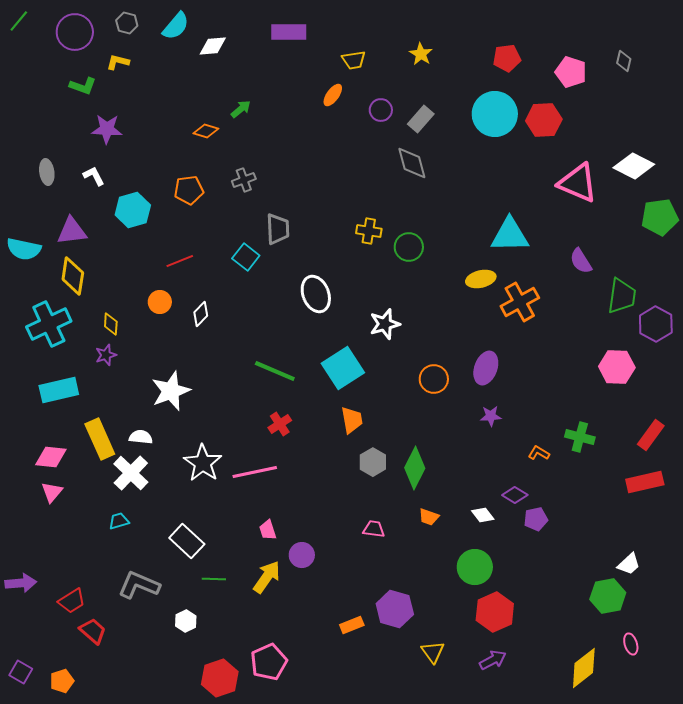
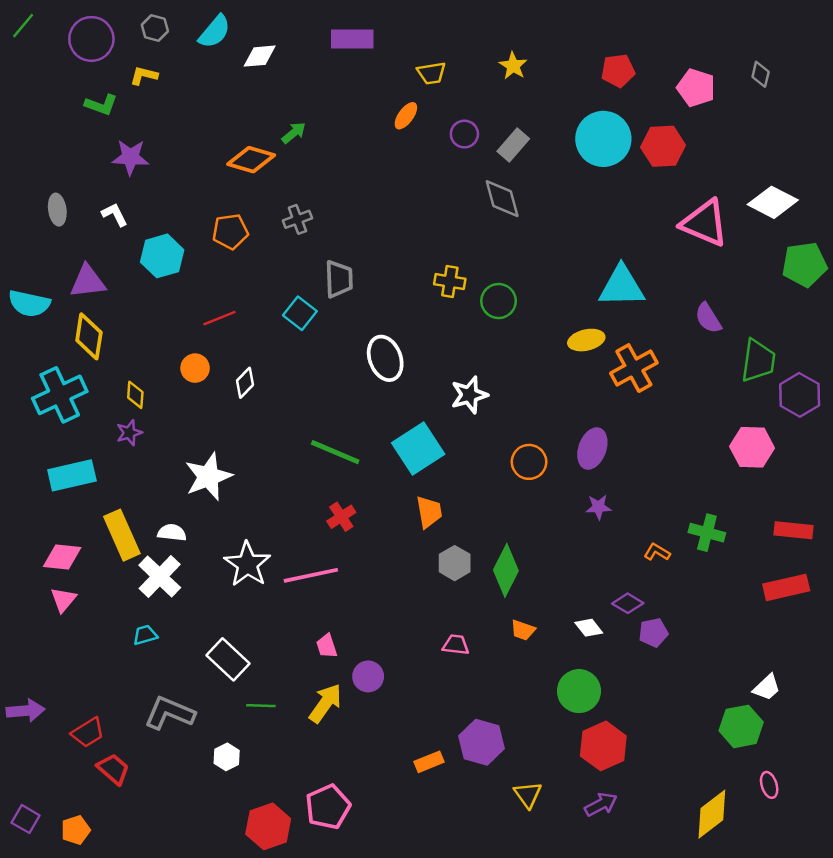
orange diamond: (206, 131) -> (251, 160), size x1.5
red rectangle: (651, 435) -> (794, 530), turned 60

